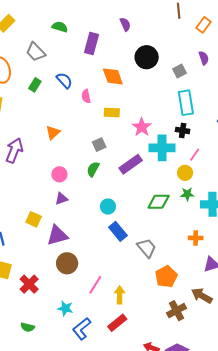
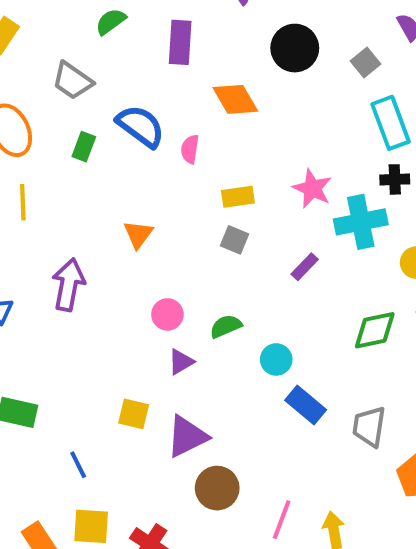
green semicircle: (60, 27) -> (111, 22), turned -42
blue semicircle: (64, 80) -> (141, 126), size x1.4
pink semicircle: (86, 96) -> (190, 149), turned 32
yellow rectangle: (112, 113) -> (238, 197), moved
gray square: (99, 145) -> (235, 240), turned -32
purple rectangle: (131, 164) -> (305, 267), size x0.6
green semicircle: (93, 169) -> (226, 326), moved, turned 49
gray trapezoid: (147, 248) -> (369, 427), turned -120

